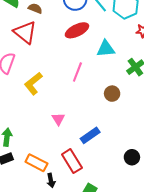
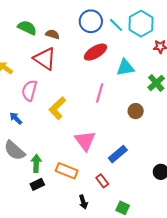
pink triangle: (58, 119) -> (85, 141), size x1.6
red rectangle: (72, 161) -> (102, 181), size x0.6
orange rectangle: (36, 163) -> (67, 171), moved

